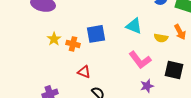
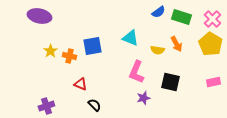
pink L-shape: (140, 60) -> (136, 72), turned 60

